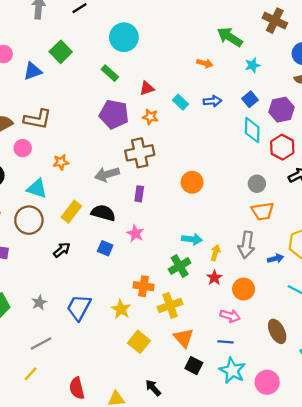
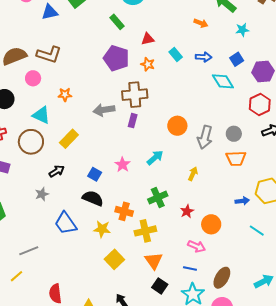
cyan diamond: (252, 130) -> (223, 81), moved, turned -40
purple rectangle: (139, 194) -> (133, 121), moved
black semicircle: (103, 213) -> (93, 198), moved
cyan arrow: (192, 239) -> (155, 158), moved, turned -54
gray arrow: (246, 245) -> (205, 137), moved
yellow arrow: (215, 253) -> (193, 174), moved
gray star: (39, 302) -> (42, 194), moved
blue trapezoid: (79, 307) -> (66, 223), turned -70
yellow star: (121, 309) -> (102, 229), turned -30
brown ellipse: (277, 331) -> (222, 278), moved, turned 50

